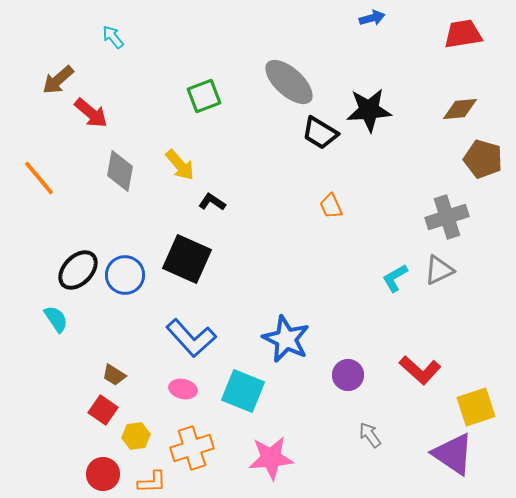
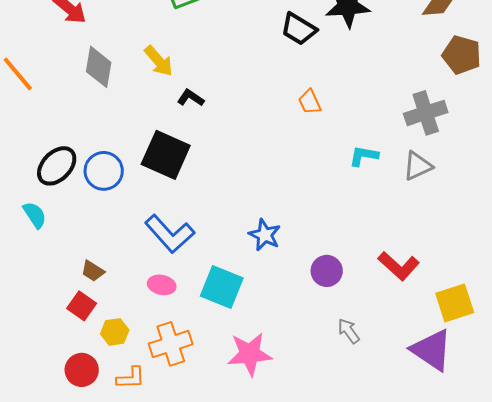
cyan L-shape: (395, 278) -> (364, 156), moved, turned 40
blue star: (286, 339) -> (265, 235), size x0.7

